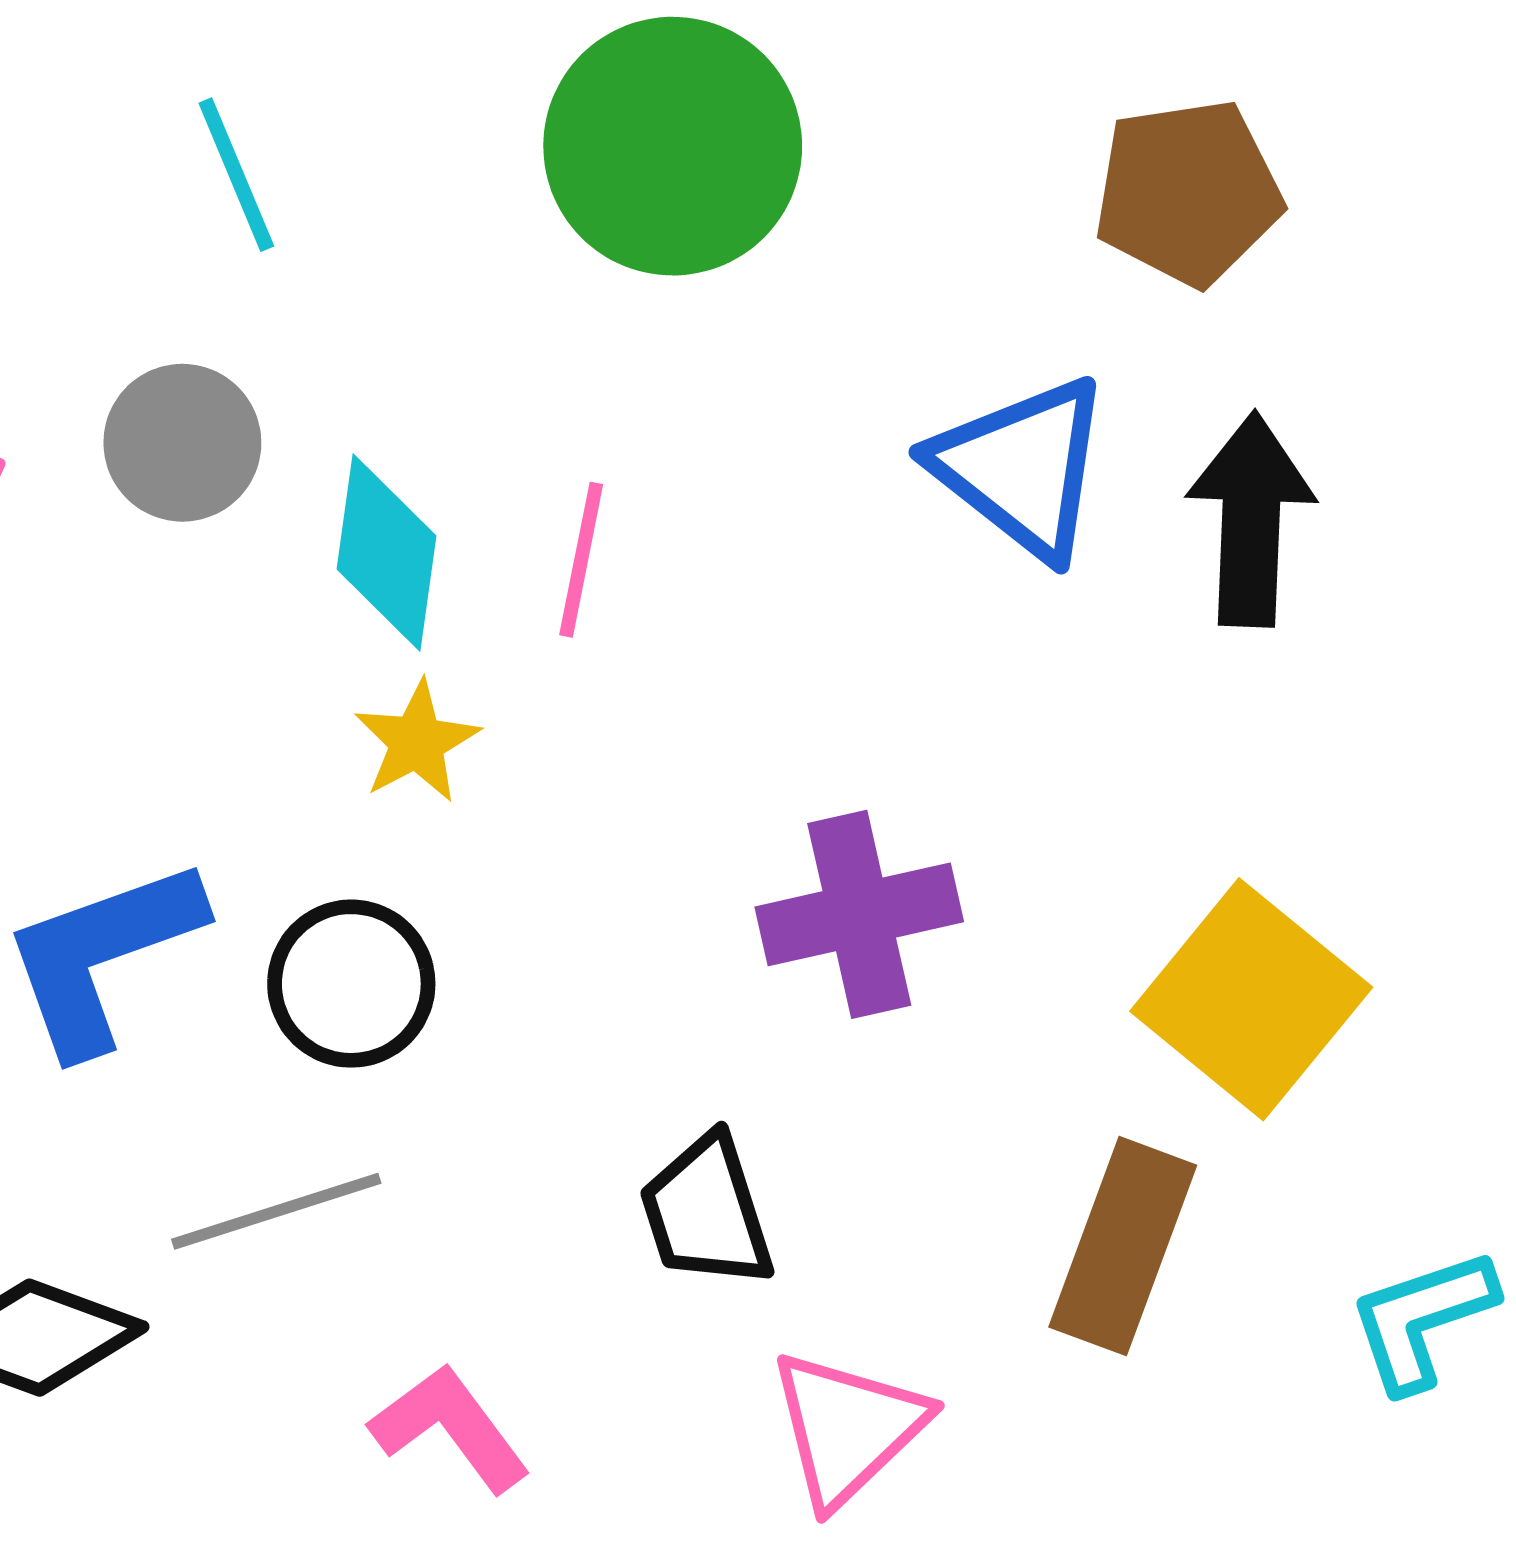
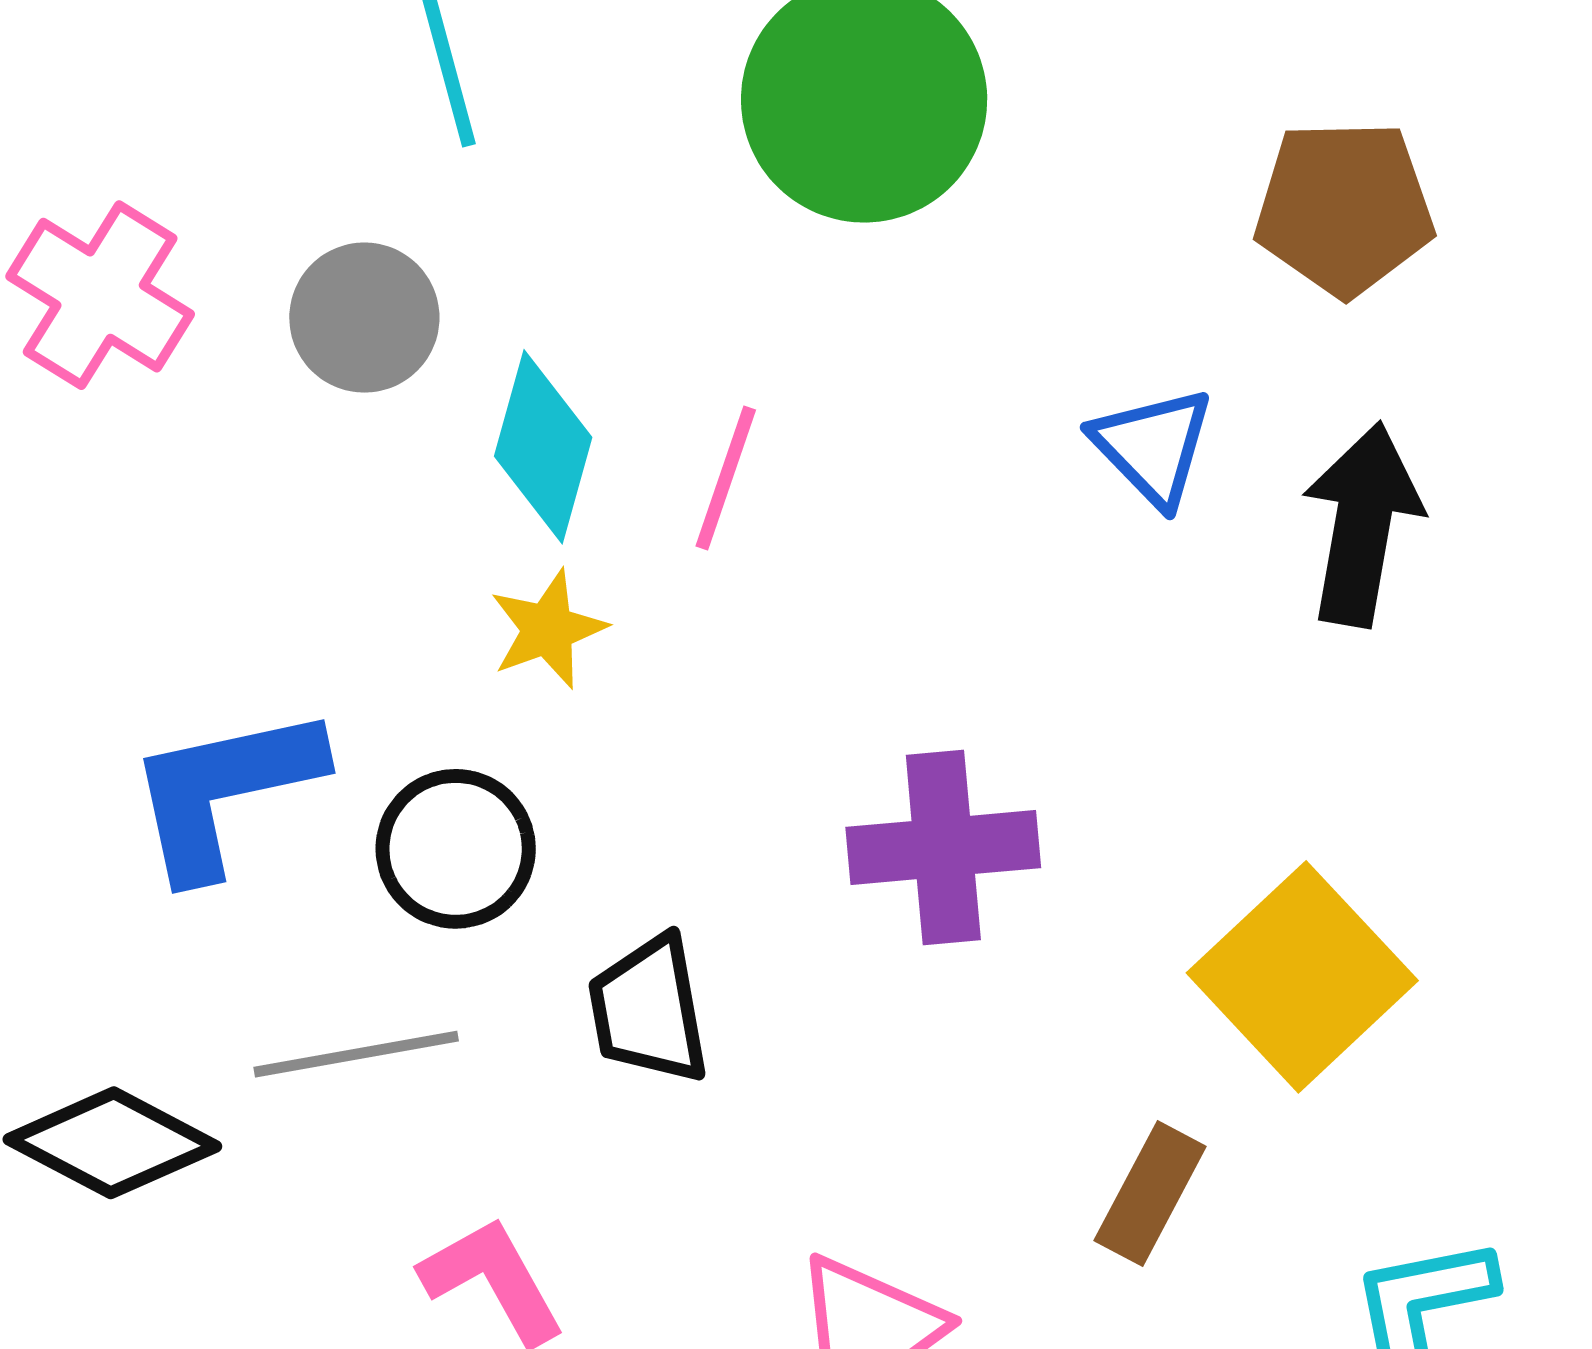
blue triangle: (1022, 468) -> (1153, 447), size x0.7
black trapezoid: (706, 1212) -> (649, 1010), moved
brown rectangle: (1123, 1246) -> (1150, 1193), size x0.7

